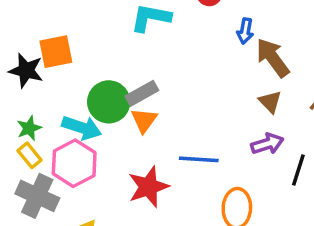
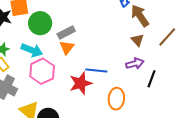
green circle: (109, 102) -> (40, 23), moved
pink hexagon: (74, 163) -> (42, 71), moved
red star: (148, 187) -> (81, 83), moved

